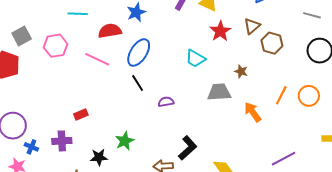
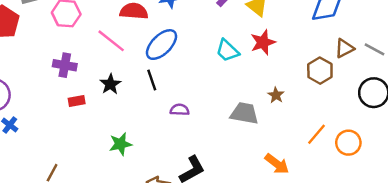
brown triangle: (252, 26) -> (344, 48), moved
cyan trapezoid: (195, 59) -> (227, 51), moved
orange arrow: (253, 112) -> (277, 164), moved, turned 150
purple cross: (62, 141) -> (65, 65), moved
black star: (99, 157) -> (110, 84), moved, turned 30

